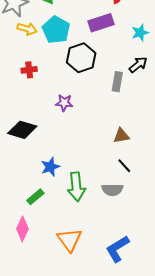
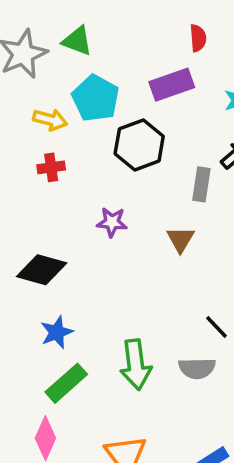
yellow arrow: (27, 29) -> (50, 120), moved
brown triangle: (121, 136) -> (180, 239), moved, turned -48
blue star: (50, 167) -> (57, 332), moved
green rectangle: (35, 197) -> (66, 383), size x1.4

